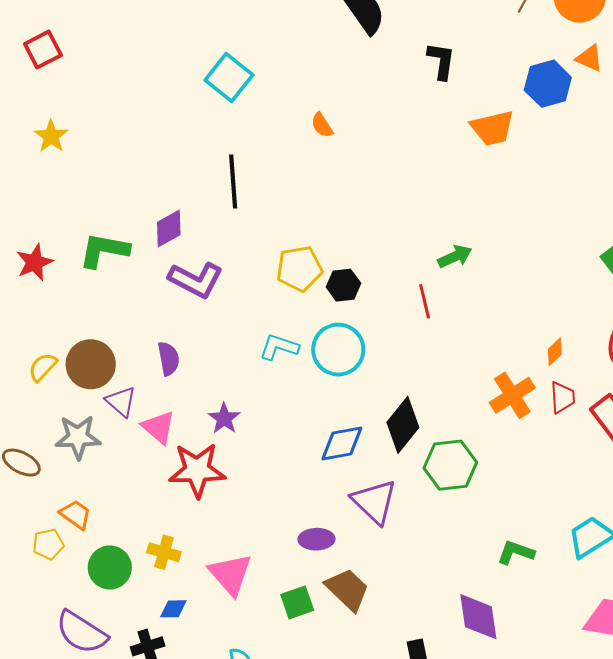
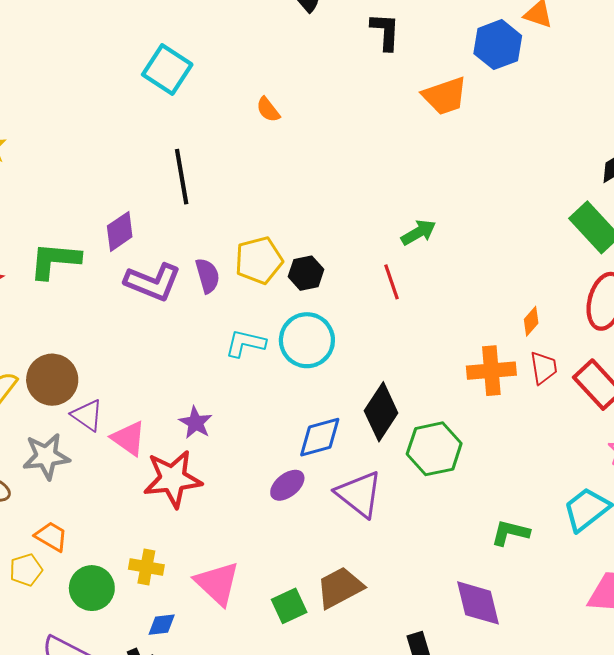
purple semicircle: (168, 359) -> (208, 276), moved
orange cross: (512, 395) -> (491, 371), turned 33
purple ellipse: (316, 539) -> (287, 485), moved, turned -32
brown trapezoid: (347, 589) -> (340, 588), turned -66

